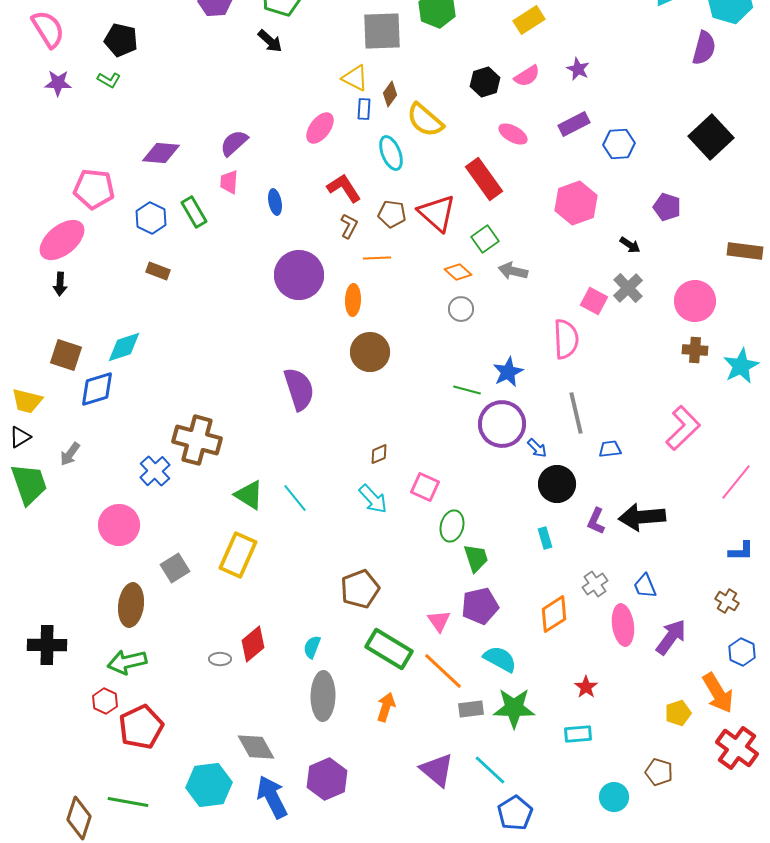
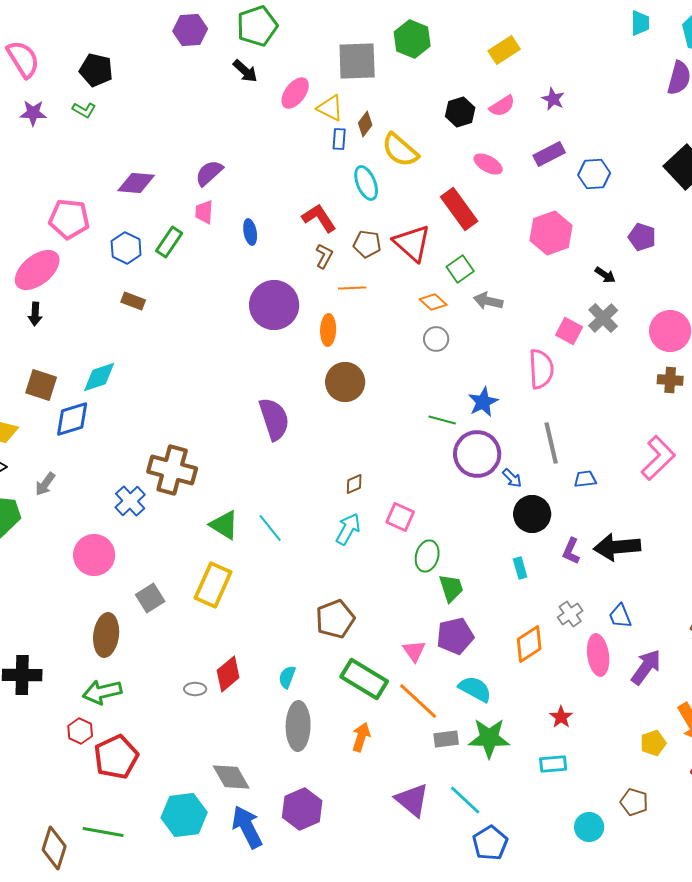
pink ellipse: (320, 128) -> (295, 93), moved
green rectangle: (194, 212) -> (169, 242), turned 64
cyan arrow: (373, 499) -> (348, 529), turned -108

